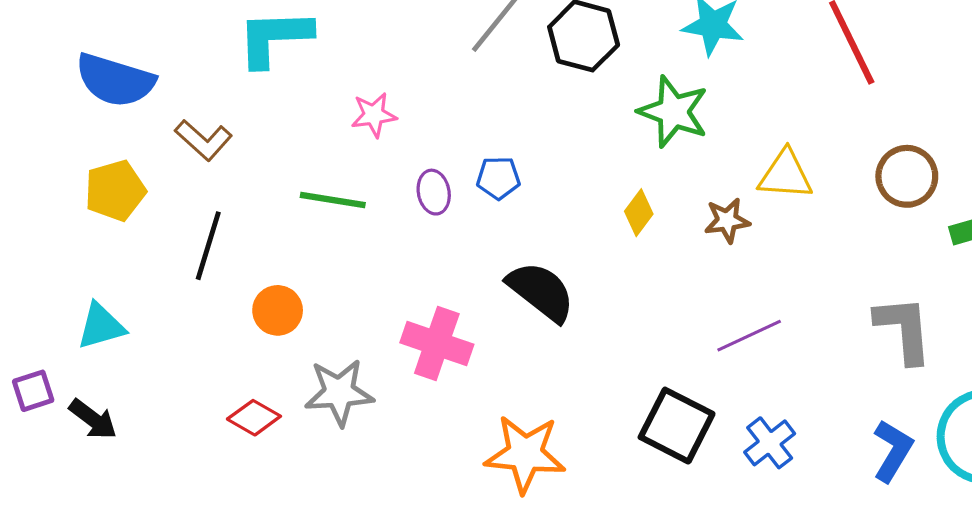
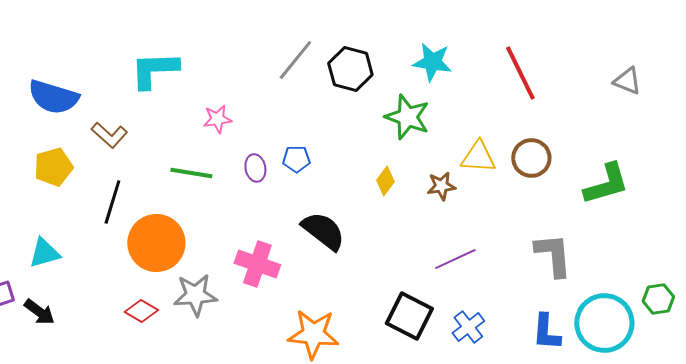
brown circle: (907, 176) -> (531, 158), moved
orange circle: (278, 310) -> (156, 243), size x1.8
blue L-shape: (893, 451) -> (546, 332), turned 153

